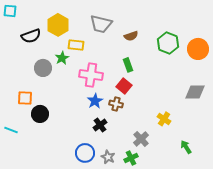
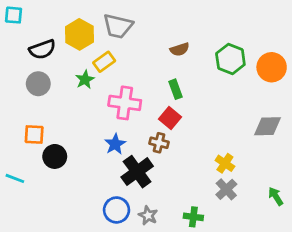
gray trapezoid: (101, 24) -> (118, 26), moved
yellow rectangle: (76, 45) -> (104, 62), turned -42
gray circle: (43, 68) -> (38, 84), moved
blue star: (95, 101) -> (115, 144), moved
black cross: (100, 125) -> (137, 172), size x1.6
gray cross: (141, 139) -> (226, 189), moved
green arrow: (186, 147) -> (276, 196), moved
green cross: (131, 158) -> (193, 217), moved, turned 32

